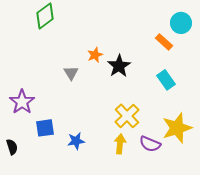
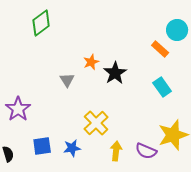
yellow cross: (127, 116) -> (96, 123), moved
blue square: (45, 128) -> (42, 146), moved

